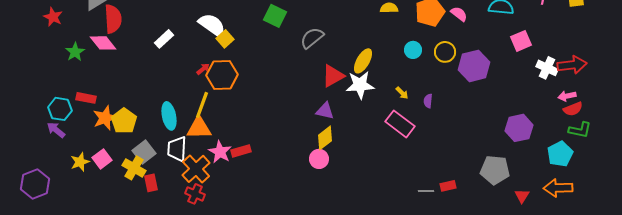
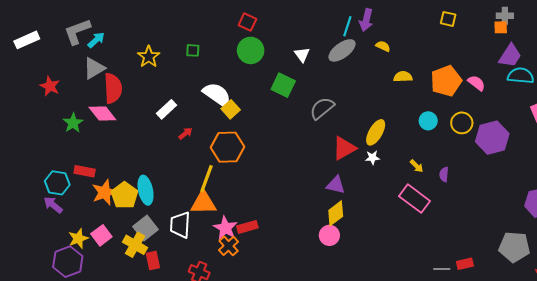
red arrow: (203, 69) -> (185, 133), moved
white star: (360, 85) -> (372, 158), size x0.5
cyan ellipse: (169, 116) -> (146, 190), moved
orange cross: (196, 169) -> (229, 246), moved, size x0.7
purple hexagon: (35, 184) -> (68, 262), moved

